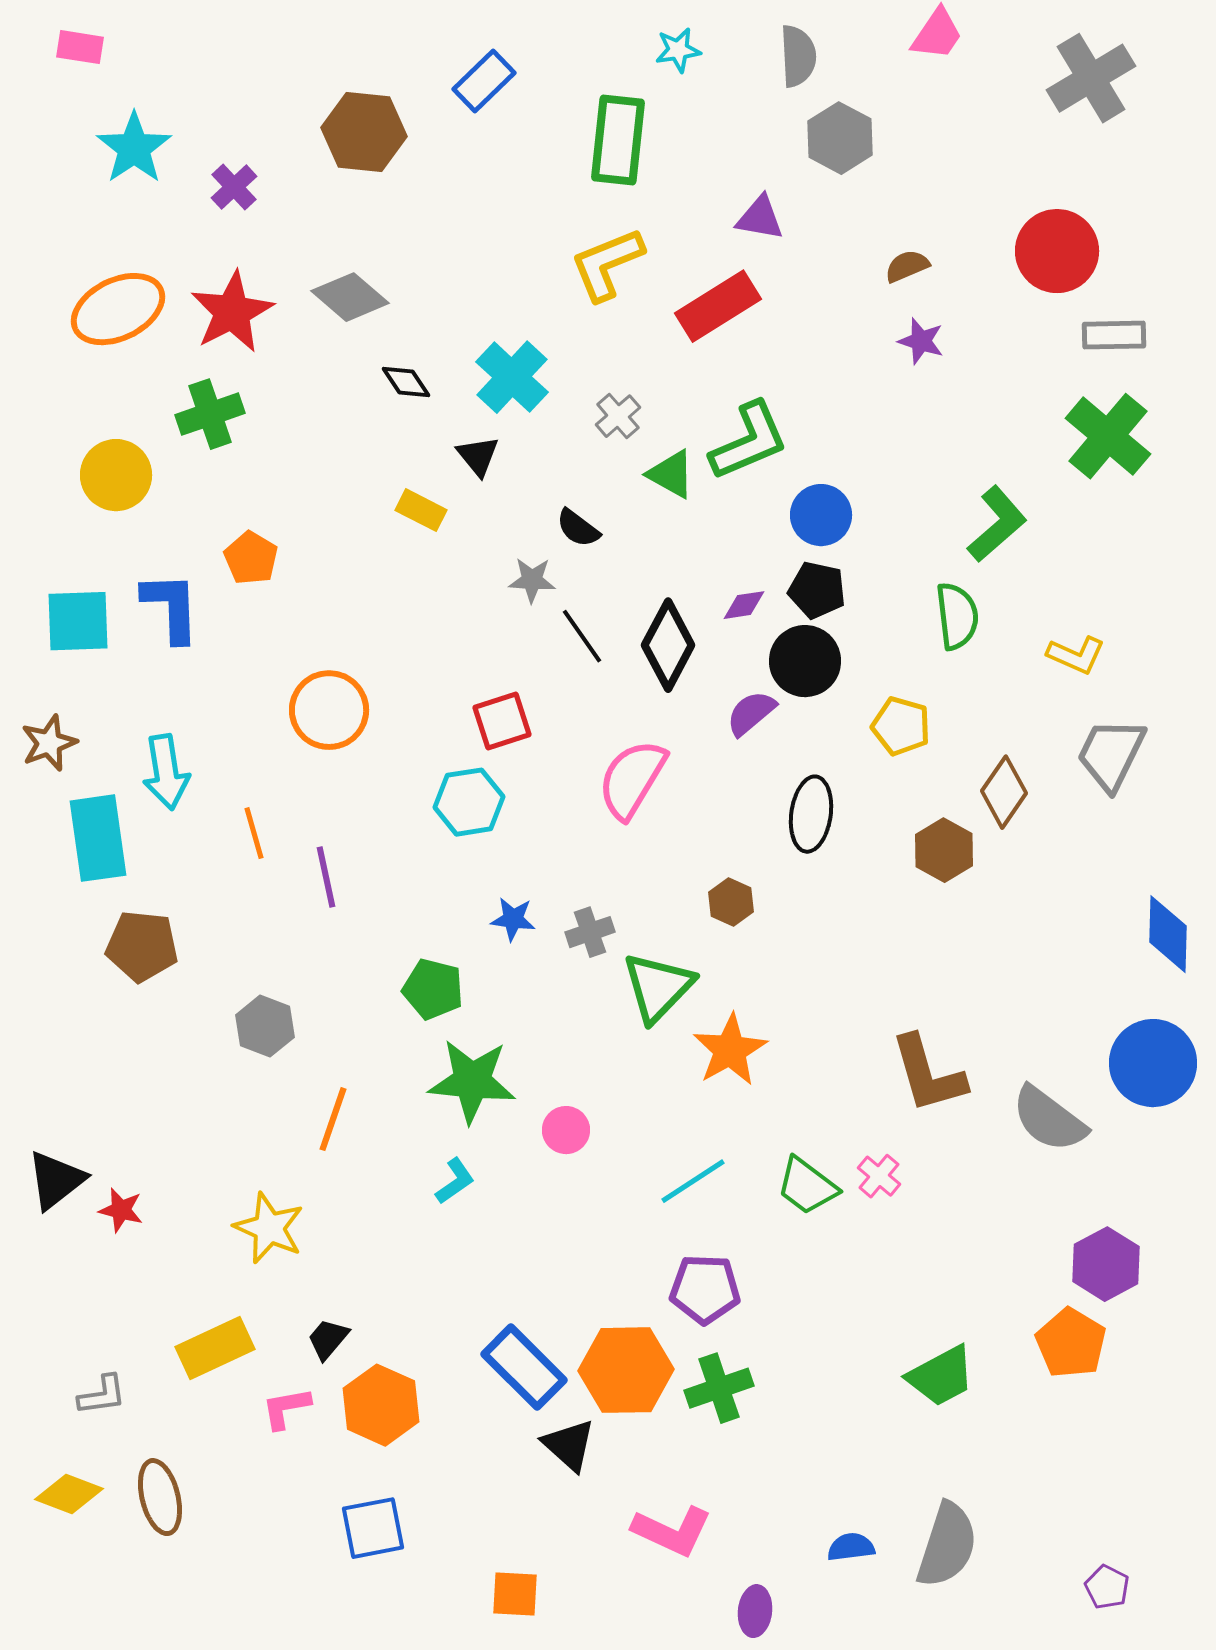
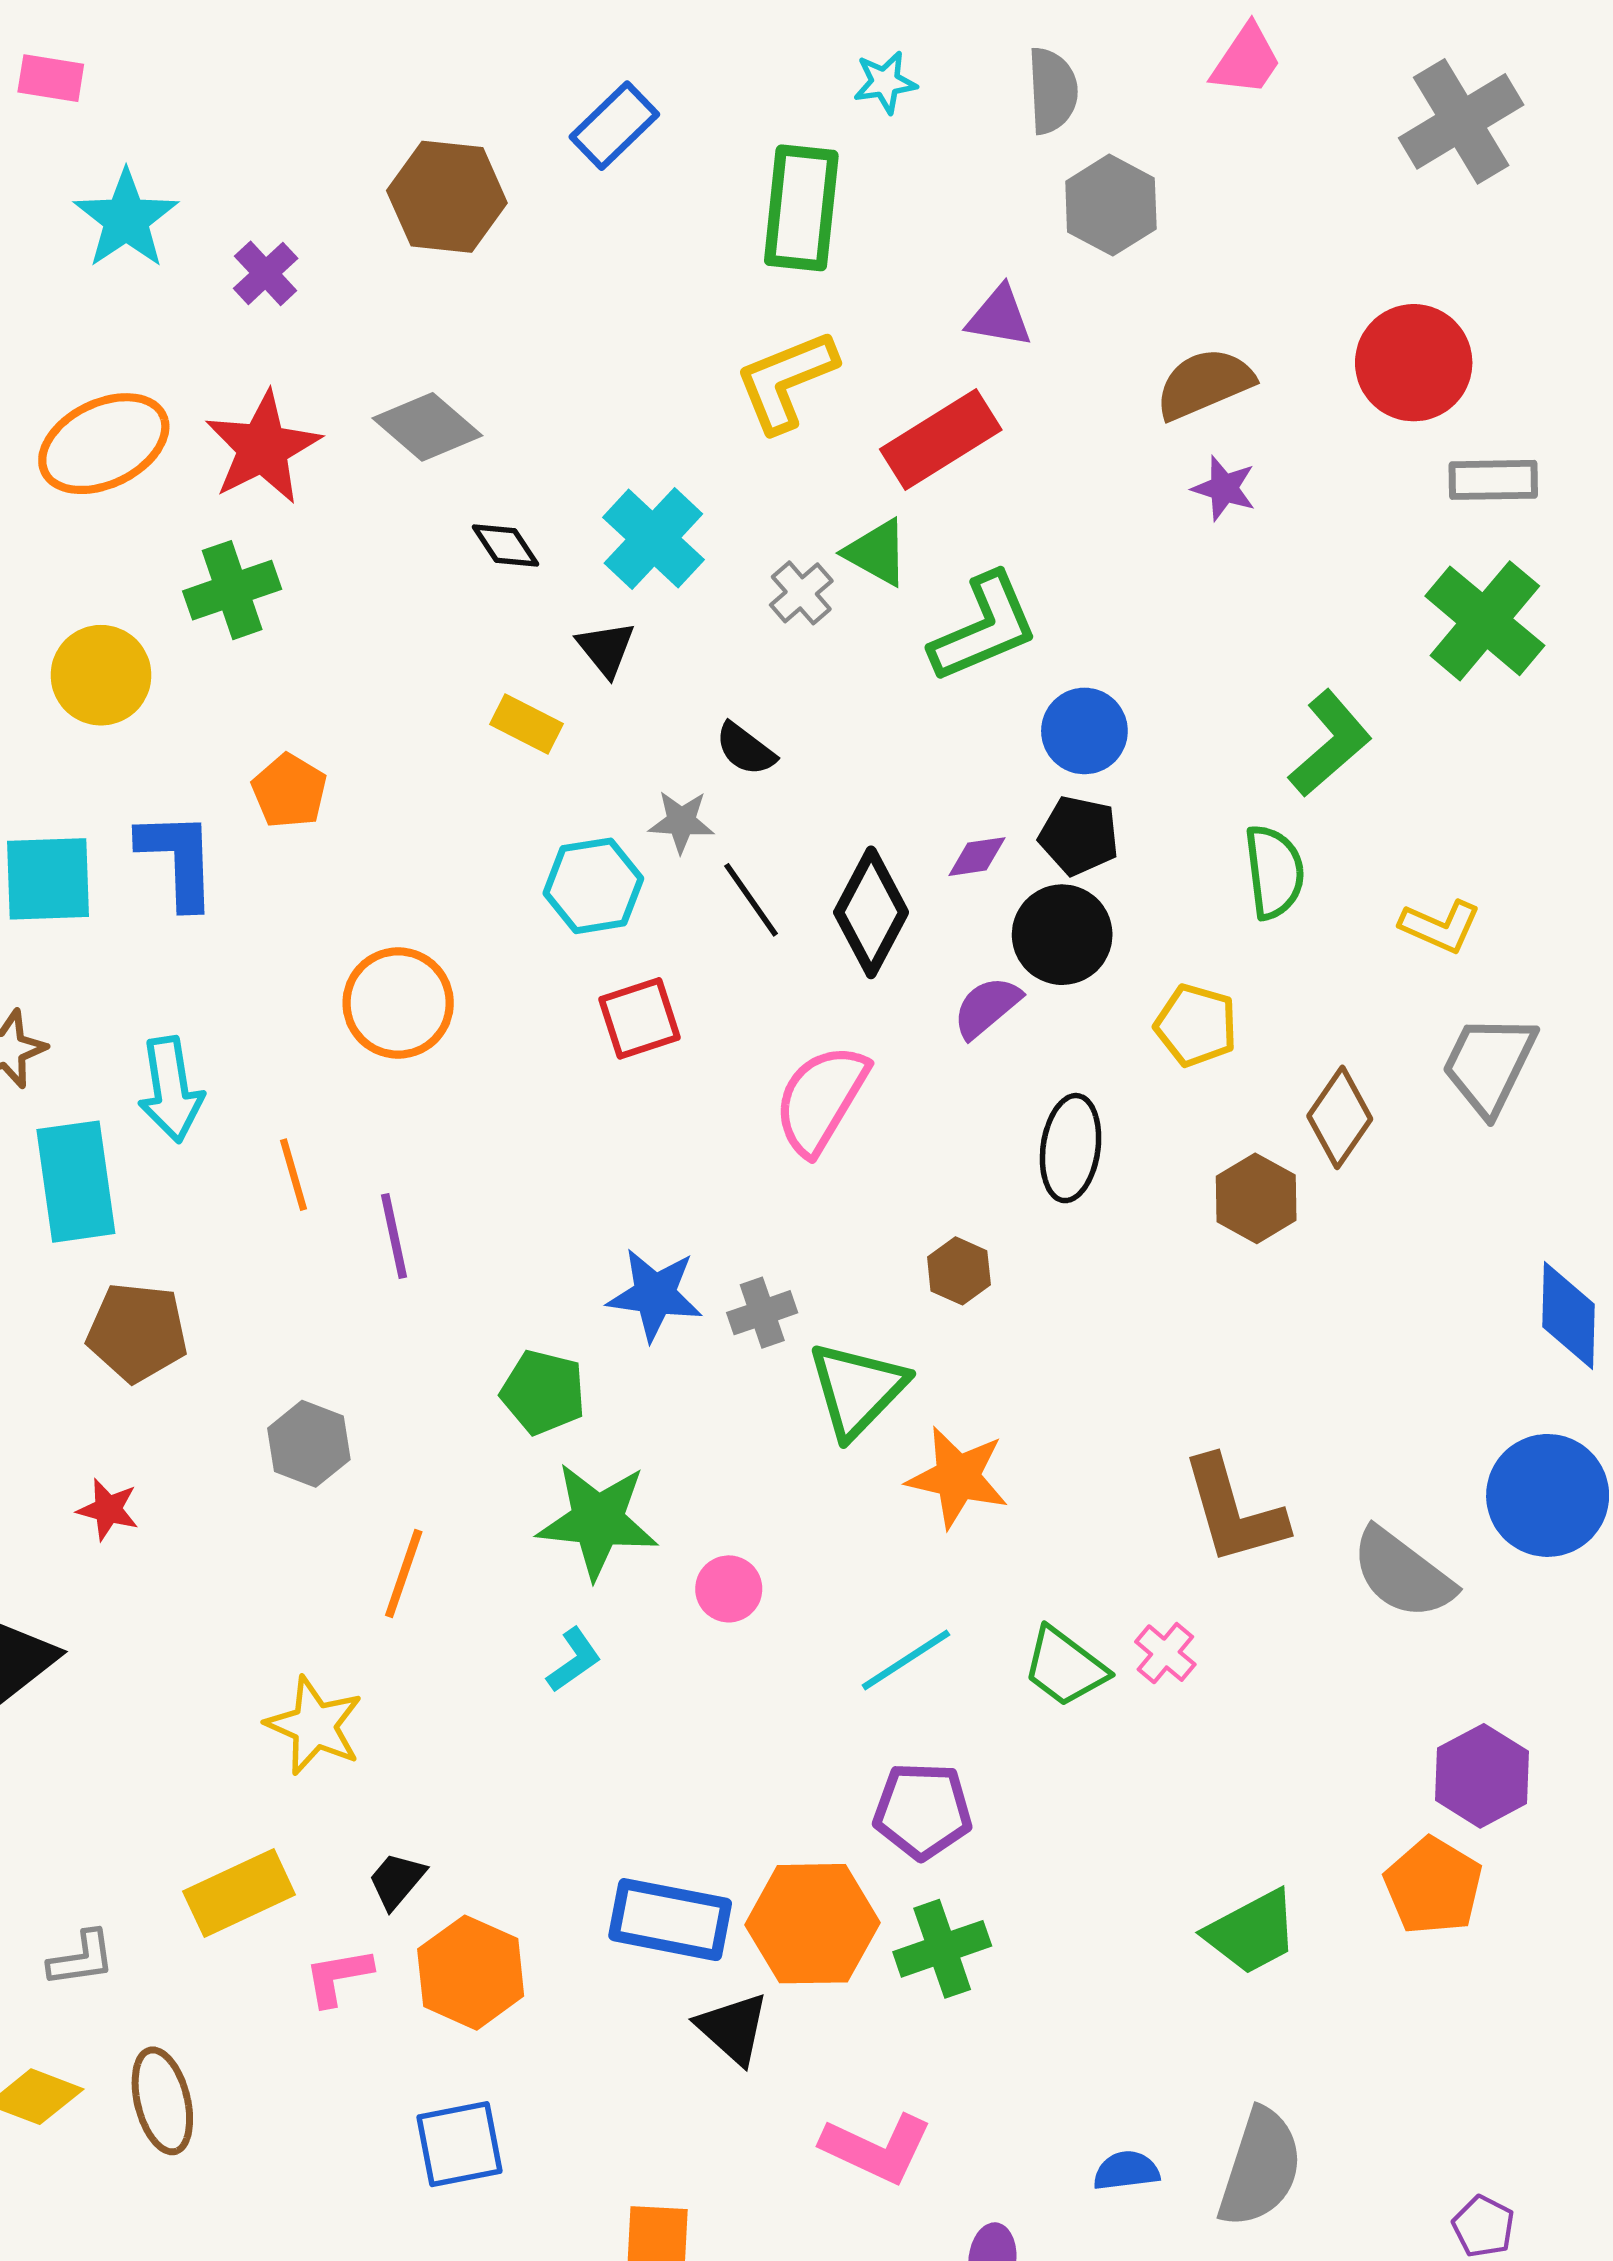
brown semicircle: (907, 266) -> (1204, 384), size x1.6
green triangle: (671, 474) -> (877, 552), moved
cyan hexagon: (469, 802) -> (593, 886), moved
blue star: (513, 919) -> (655, 1295), size x1.5
orange star: (730, 1050) -> (958, 1477), turned -30
red star: (121, 1210) -> (108, 1509), moved
blue rectangle: (524, 1367) -> (670, 1920), turned -34

